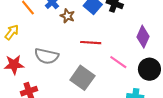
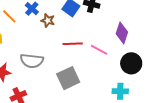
pink line: (118, 62) -> (99, 50), moved
gray square: (82, 78) -> (68, 78), turned 35

